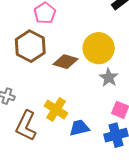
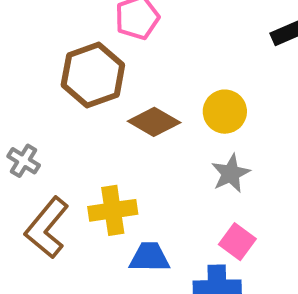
yellow circle: (99, 48) -> (225, 112), size x0.7
yellow cross: (56, 109) -> (113, 210), turned 35

